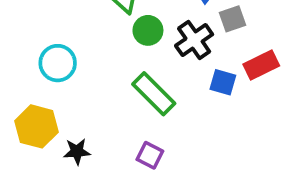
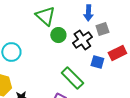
green rectangle: (154, 94) -> (72, 78), moved

